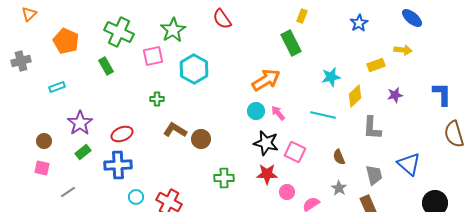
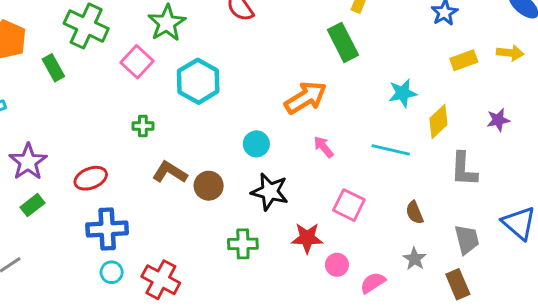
pink square: (153, 56) -> (137, 62), turned -35
yellow rectangle: (376, 65) -> (464, 60), moved
green rectangle: (106, 66) -> (53, 68), moved
cyan circle: (256, 111) -> (256, 144), moved
black star: (266, 143) -> (270, 192), moved
blue cross: (118, 165) -> (107, 229), moved

